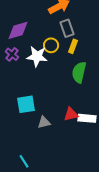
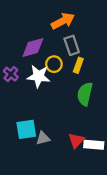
purple diamond: (18, 30) -> (33, 48), moved
red triangle: (71, 114) -> (76, 140), turned -35
gray triangle: (44, 122) -> (43, 138), moved

